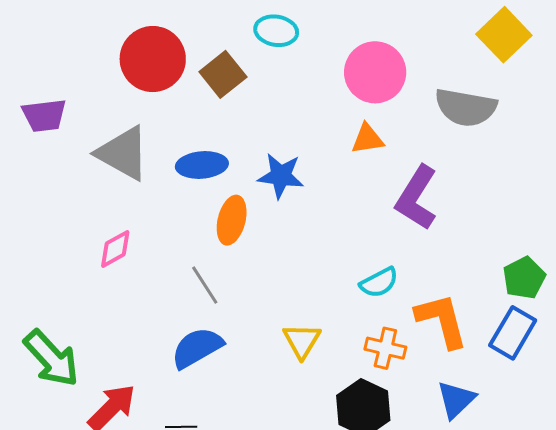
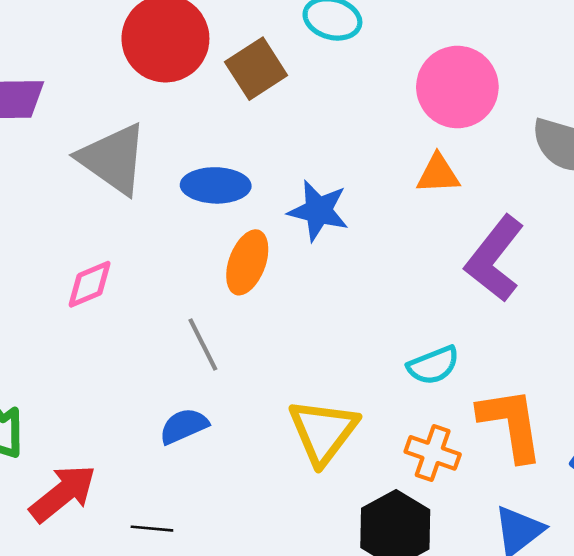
yellow triangle: (302, 341) -> (323, 431), size x1.4
blue semicircle: (197, 348) -> (184, 426), size x0.7

